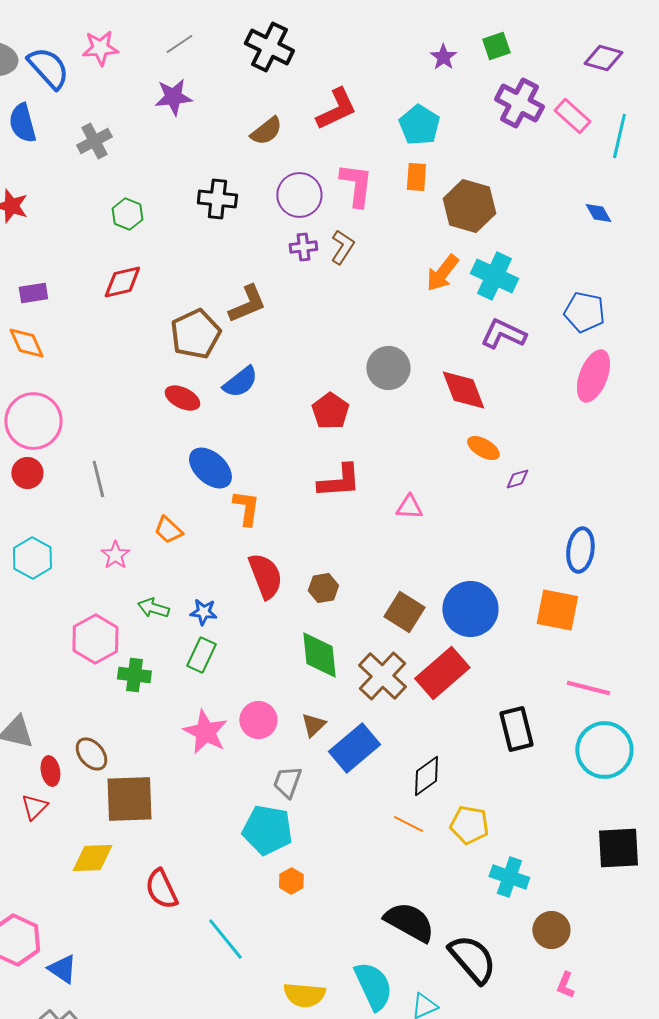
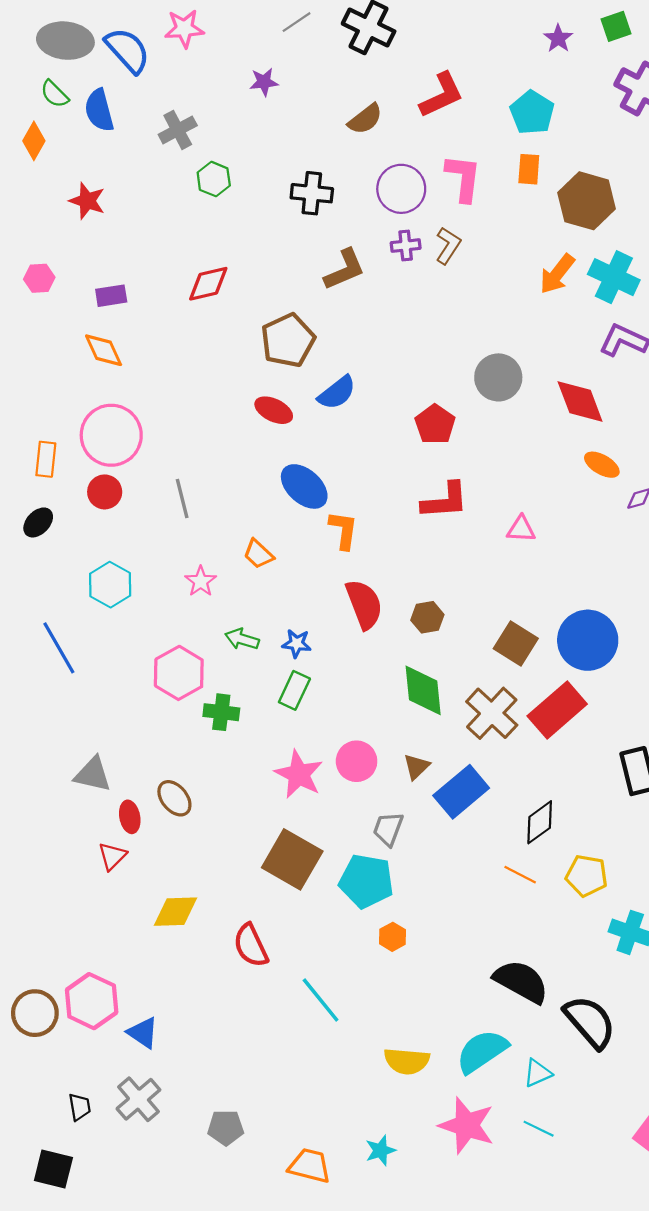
gray line: (179, 44) -> (297, 22), moved
purple star: (173, 97) -> (264, 82), size x0.7
green hexagon: (127, 214) -> (214, 179), moved
brown L-shape: (247, 304) -> (345, 270), moved
brown square: (129, 799) -> (292, 859), moved, turned 32
cyan semicircle: (373, 986) -> (482, 1051), turned -99

